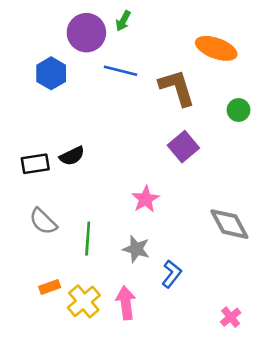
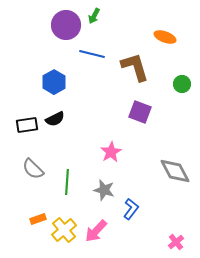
orange ellipse: (216, 48) -> (165, 37), size x0.7
blue hexagon: (51, 73) -> (54, 82), moved
purple square: (183, 147) -> (140, 112), turned -30
pink arrow: (126, 303) -> (96, 231), turned -130

